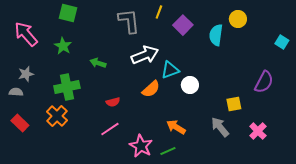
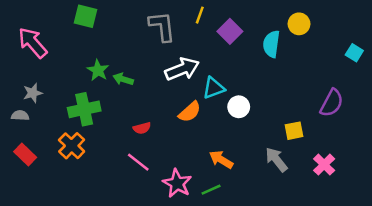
green star: (63, 46) -> (98, 70), moved
pink line: (110, 129) -> (138, 162), turned 72

